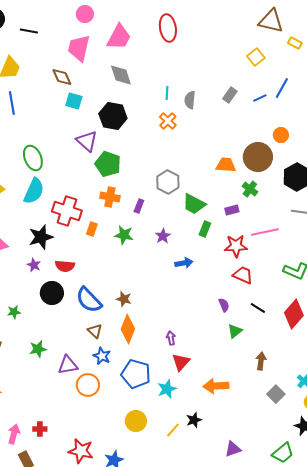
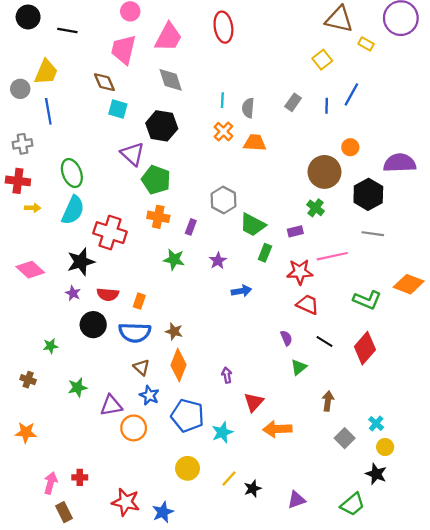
blue line: (260, 98) -> (327, 106), turned -64
orange trapezoid: (226, 165) -> (255, 143), moved
orange rectangle: (92, 229) -> (139, 301), moved
blue semicircle: (89, 300) -> (135, 332), turned -44
red triangle: (181, 362) -> (254, 402), moved
black star: (194, 420) -> (253, 489), moved

